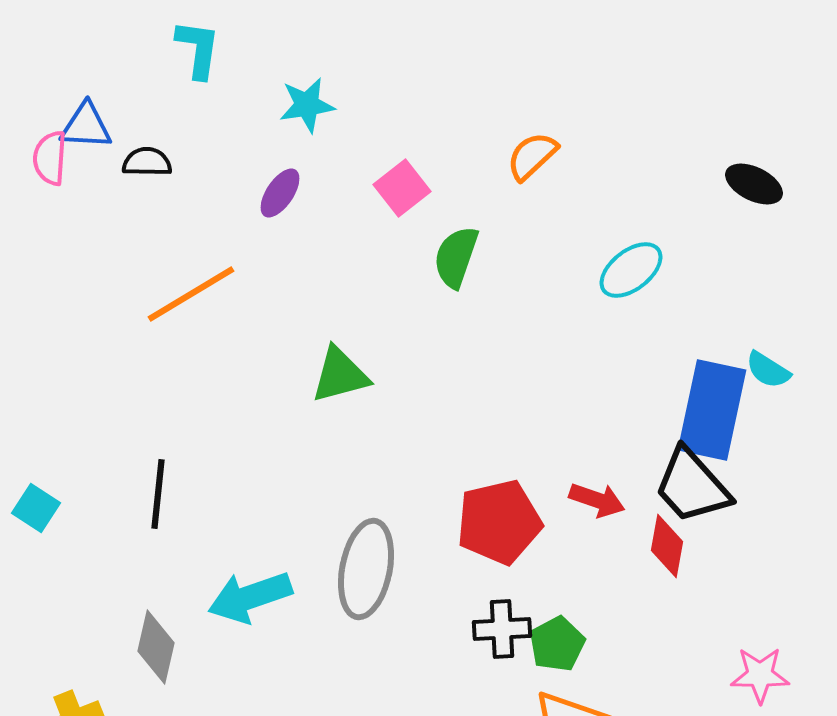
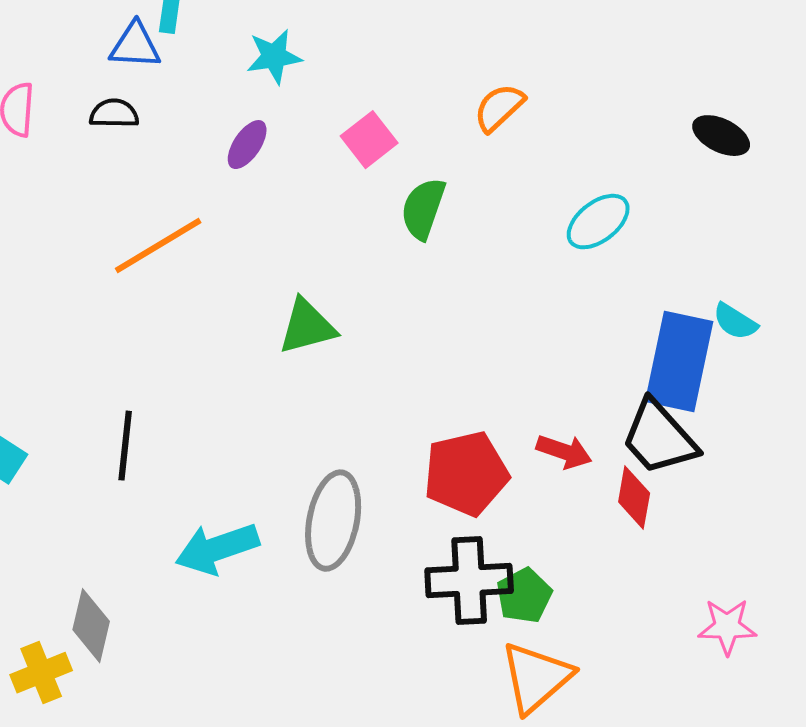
blue triangle: (86, 126) -> (135, 46), moved
black cross: (502, 629) -> (469, 581), size x1.5
gray diamond: (156, 647) -> (91, 626), moved

